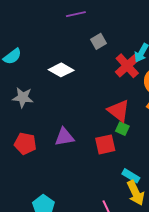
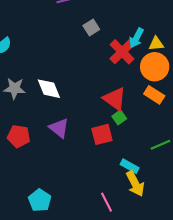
white diamond: (61, 70) -> (49, 89), moved, turned 40
green square: (122, 129) -> (119, 117), turned 32
purple triangle: (64, 137) -> (59, 128), turned 50

